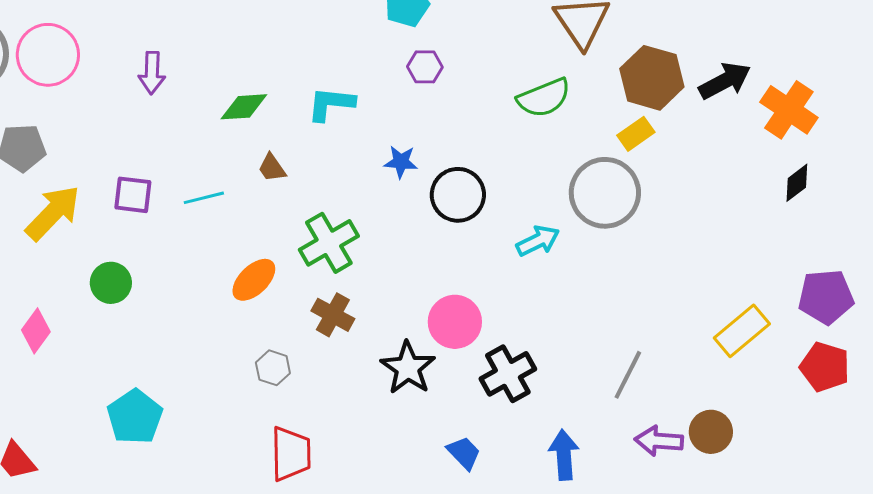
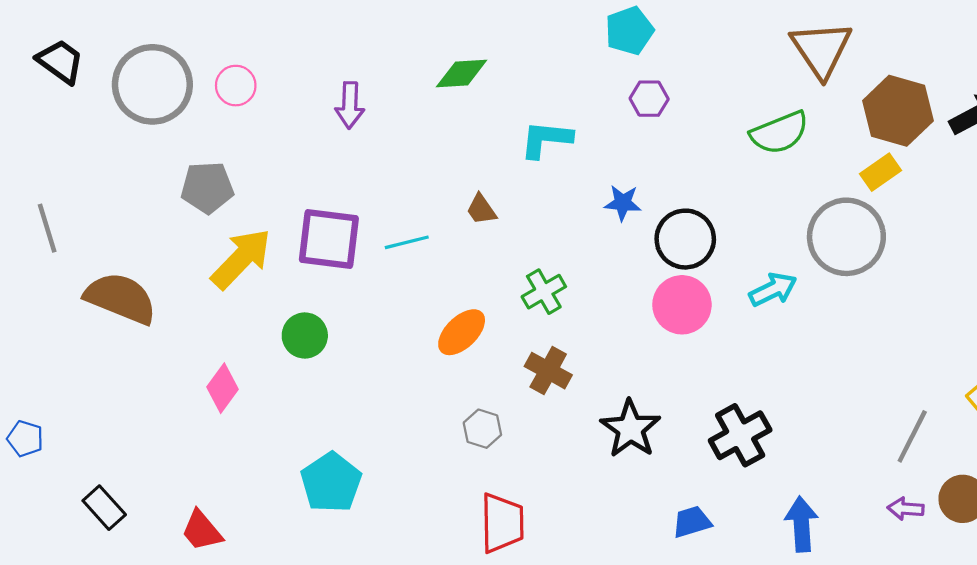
pink circle: (48, 55) -> (236, 86), size x0.6
green diamond: (244, 107) -> (462, 73), moved
purple square: (133, 195) -> (329, 239), size x1.5
green cross: (329, 243) -> (544, 292), size x0.7
pink circle: (455, 322) -> (682, 305), moved
gray line: (628, 375) -> (912, 436), moved
purple arrow: (659, 441) -> (906, 509), size x0.7
blue trapezoid: (464, 453) -> (692, 522), turned -63

